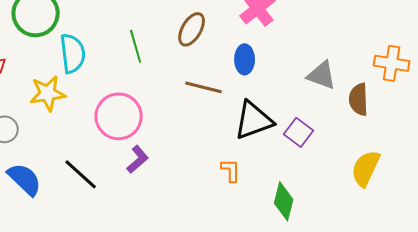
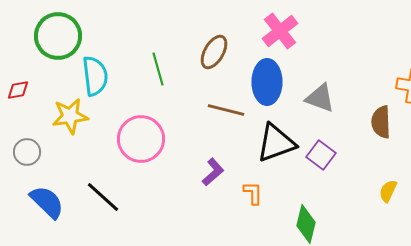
blue ellipse: (245, 59) -> (267, 82), size x1.5
gray triangle: (322, 75) -> (320, 98), moved
purple L-shape: (138, 159) -> (213, 172), moved
yellow semicircle: (366, 168) -> (388, 191), size x0.6

